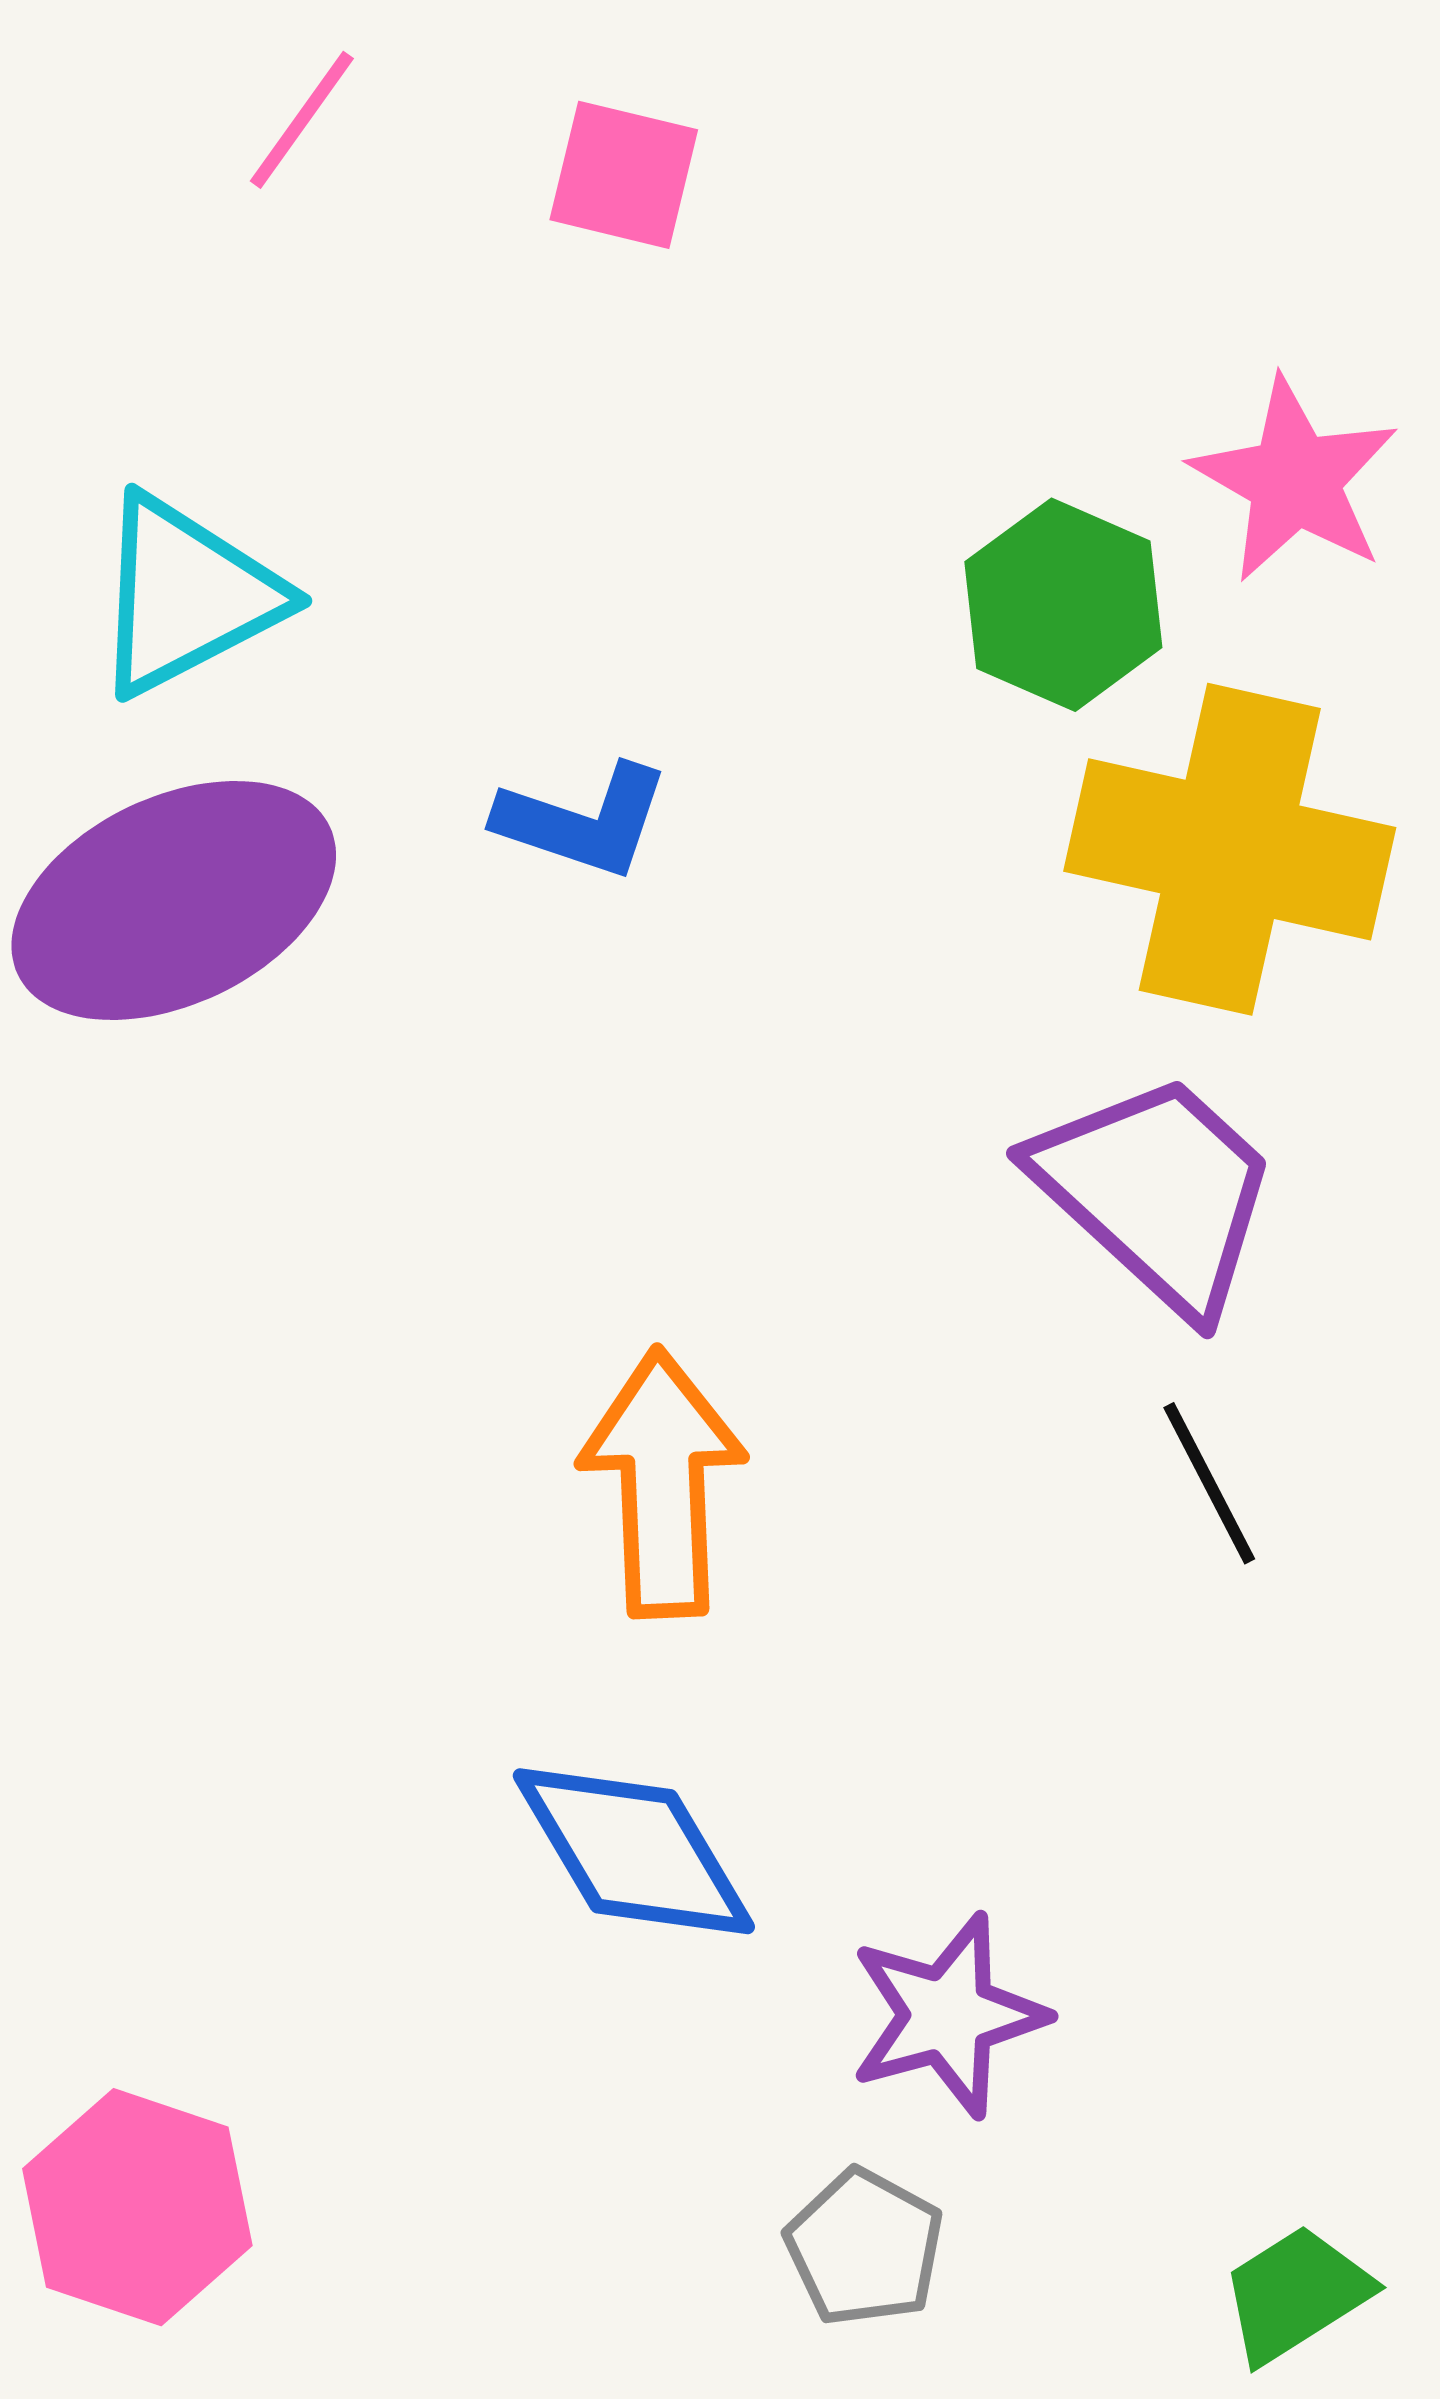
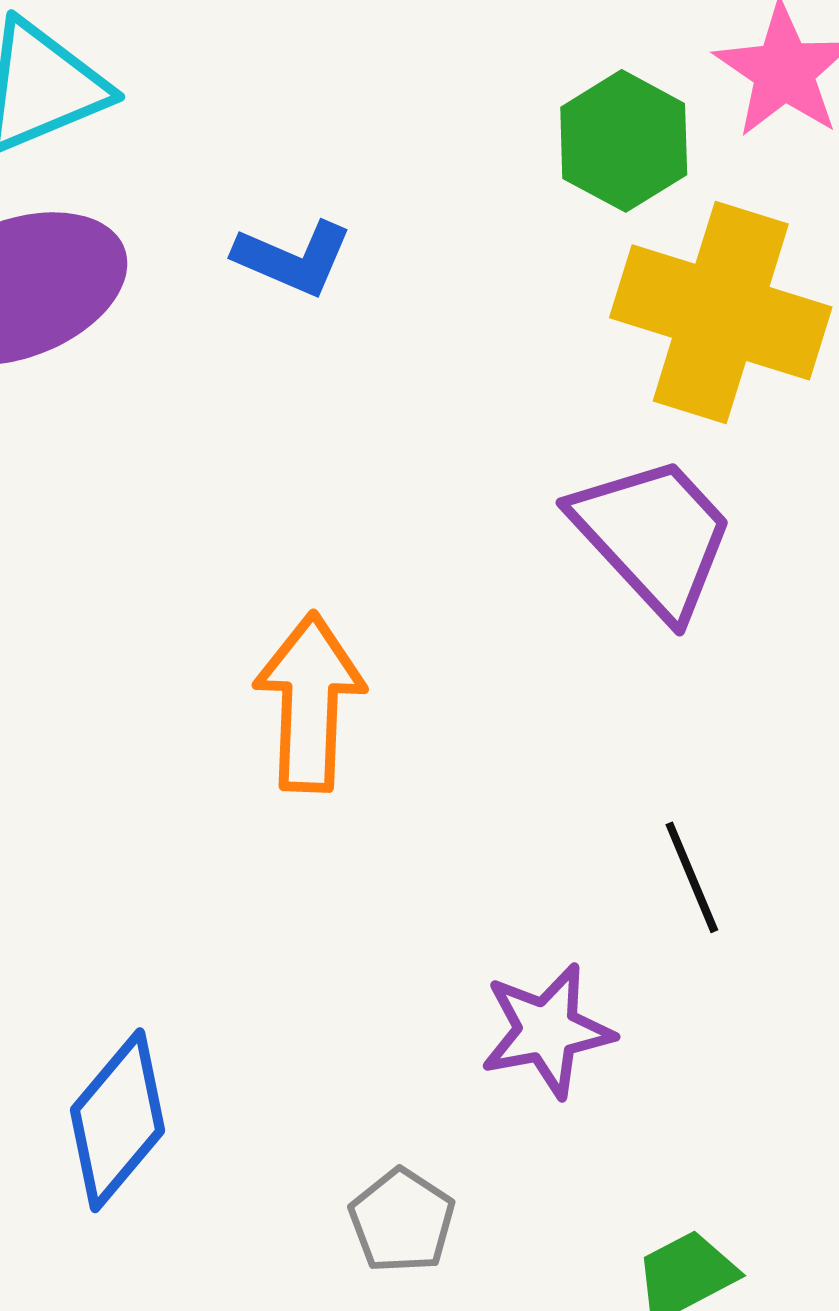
black line: (1209, 1483) -> (692, 877), moved
blue diamond: (634, 1851) -> (118, 1120), moved, turned 66
purple star: (948, 2015) -> (547, 1031), moved

